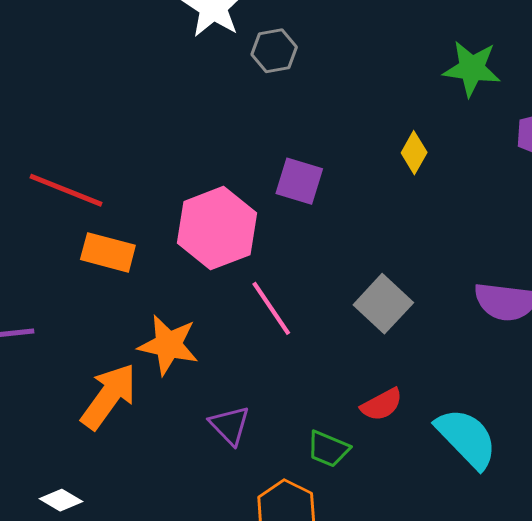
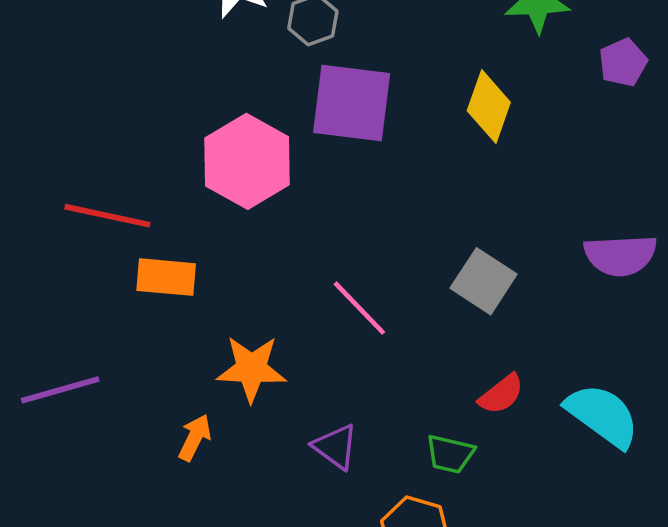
yellow diamond: (414, 153) -> (489, 107), size x1.5
purple square: (299, 181) -> (352, 103), moved, size x1.6
pink hexagon: (217, 228) -> (247, 161), moved
orange arrow: (109, 396) -> (195, 438), size x0.6

